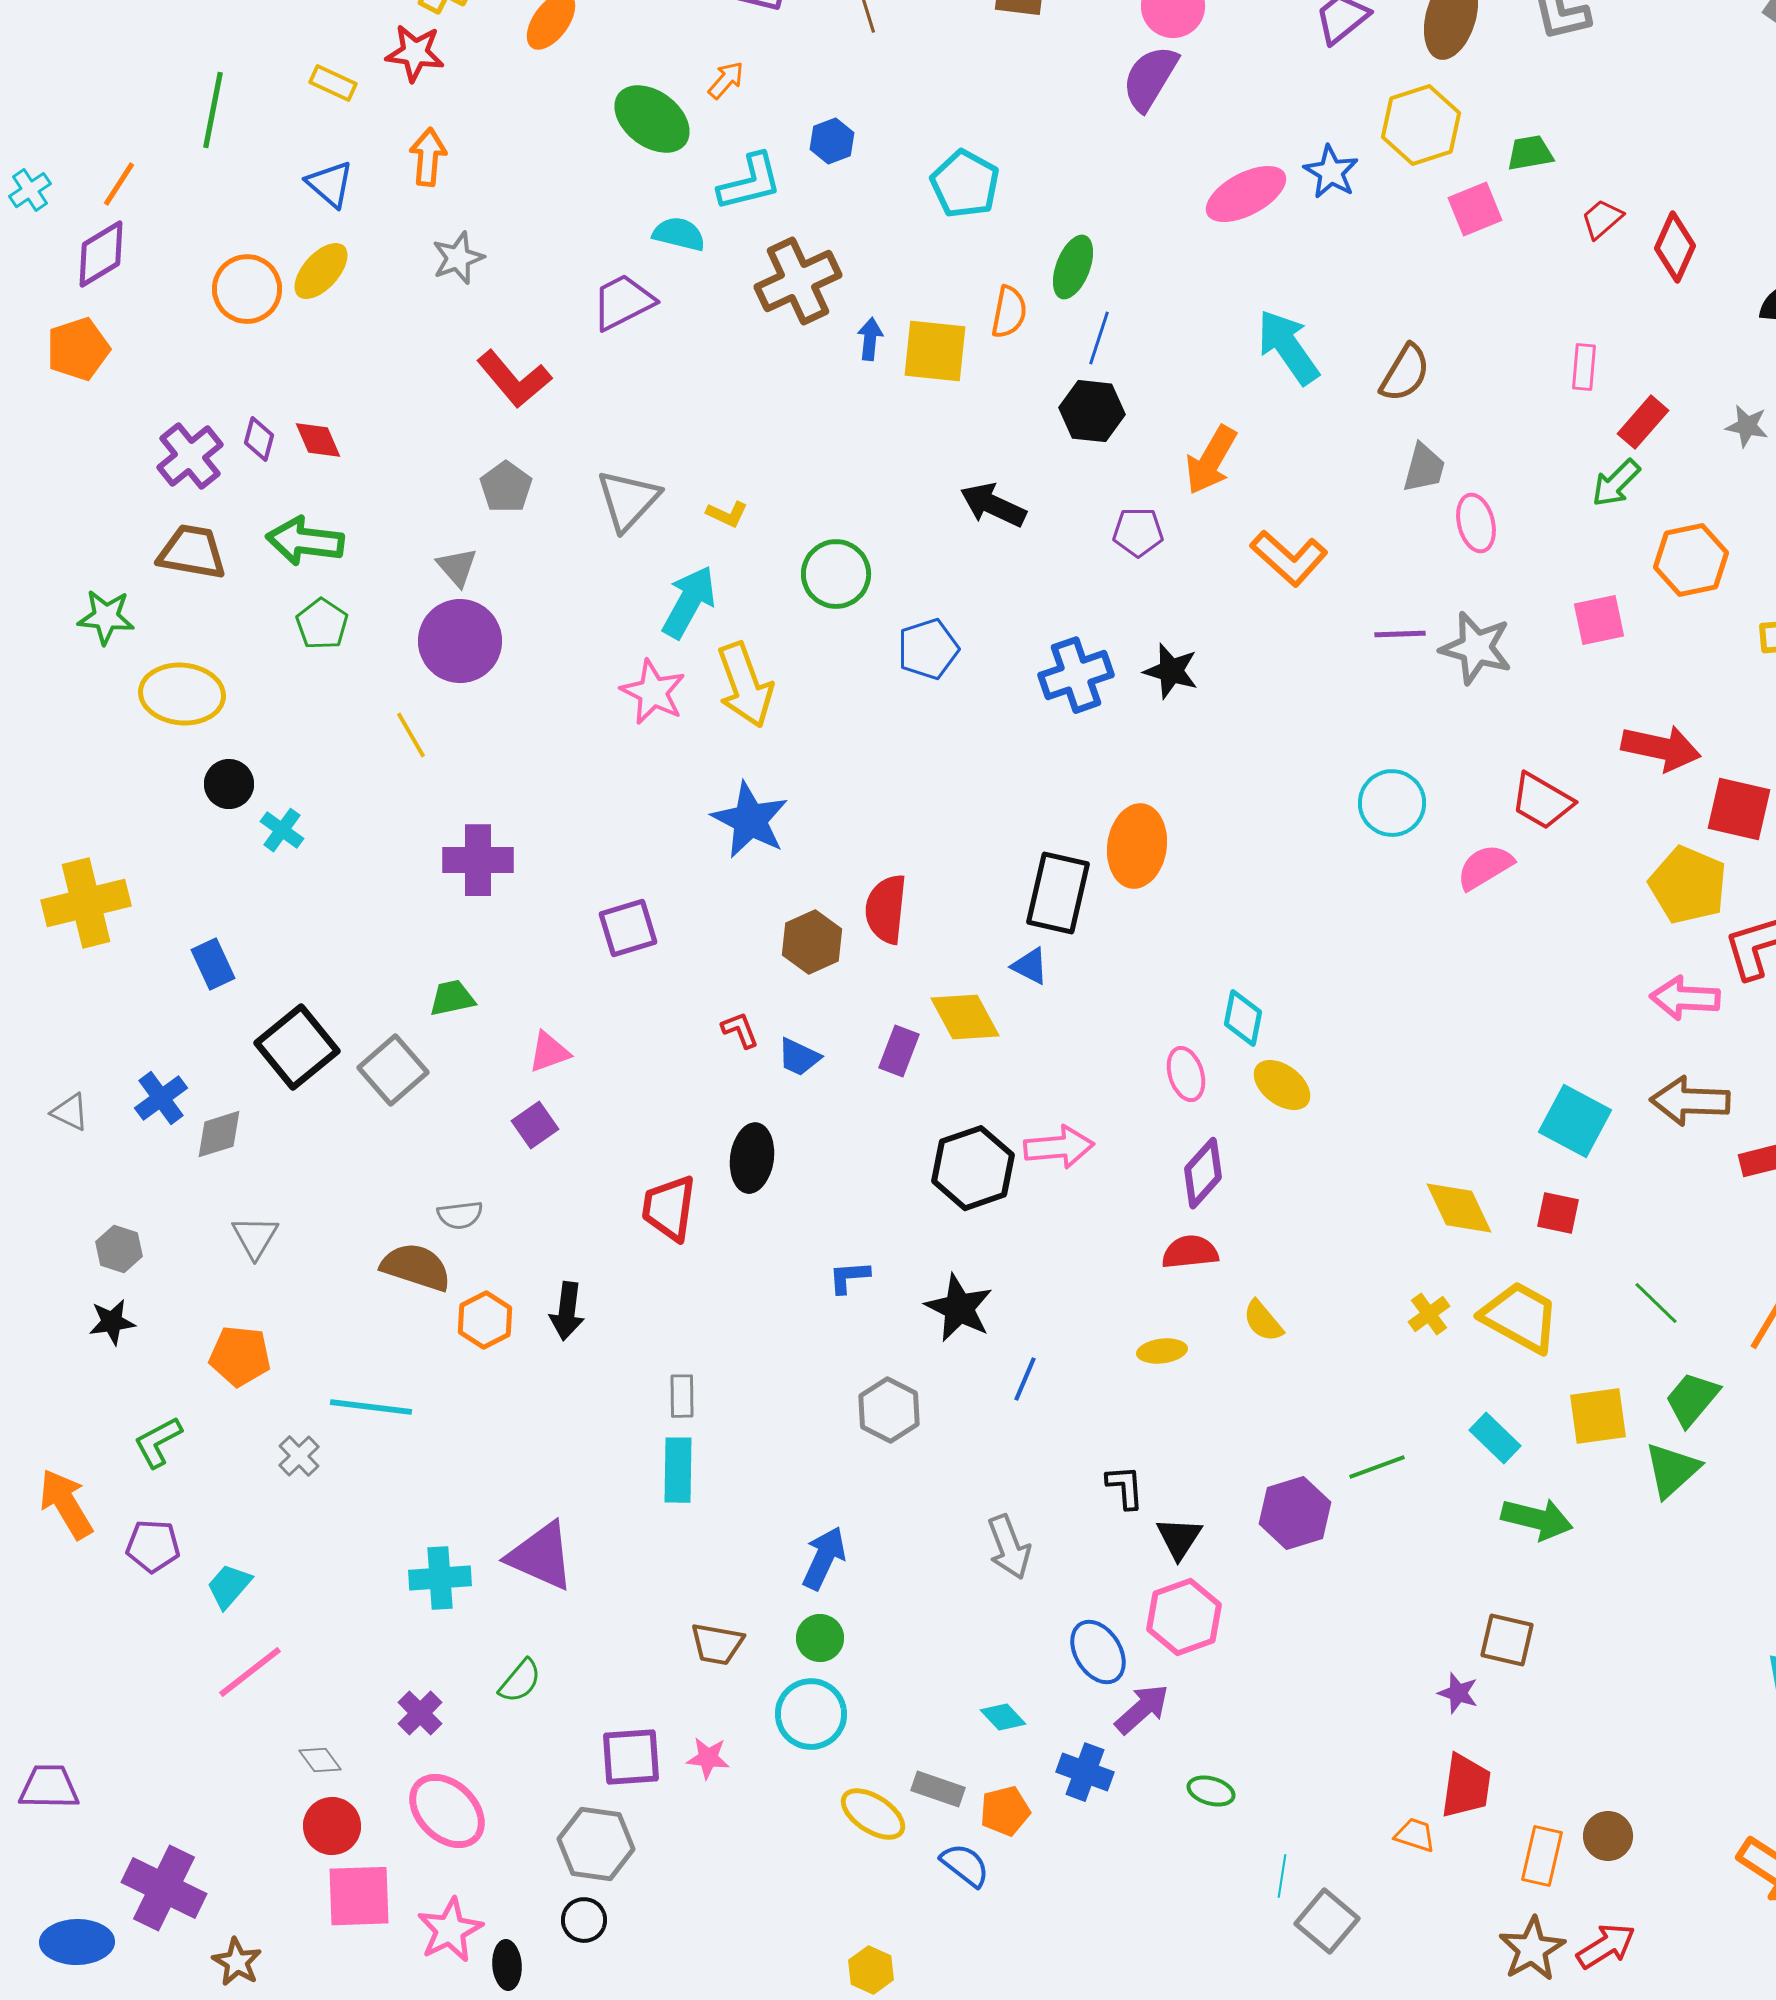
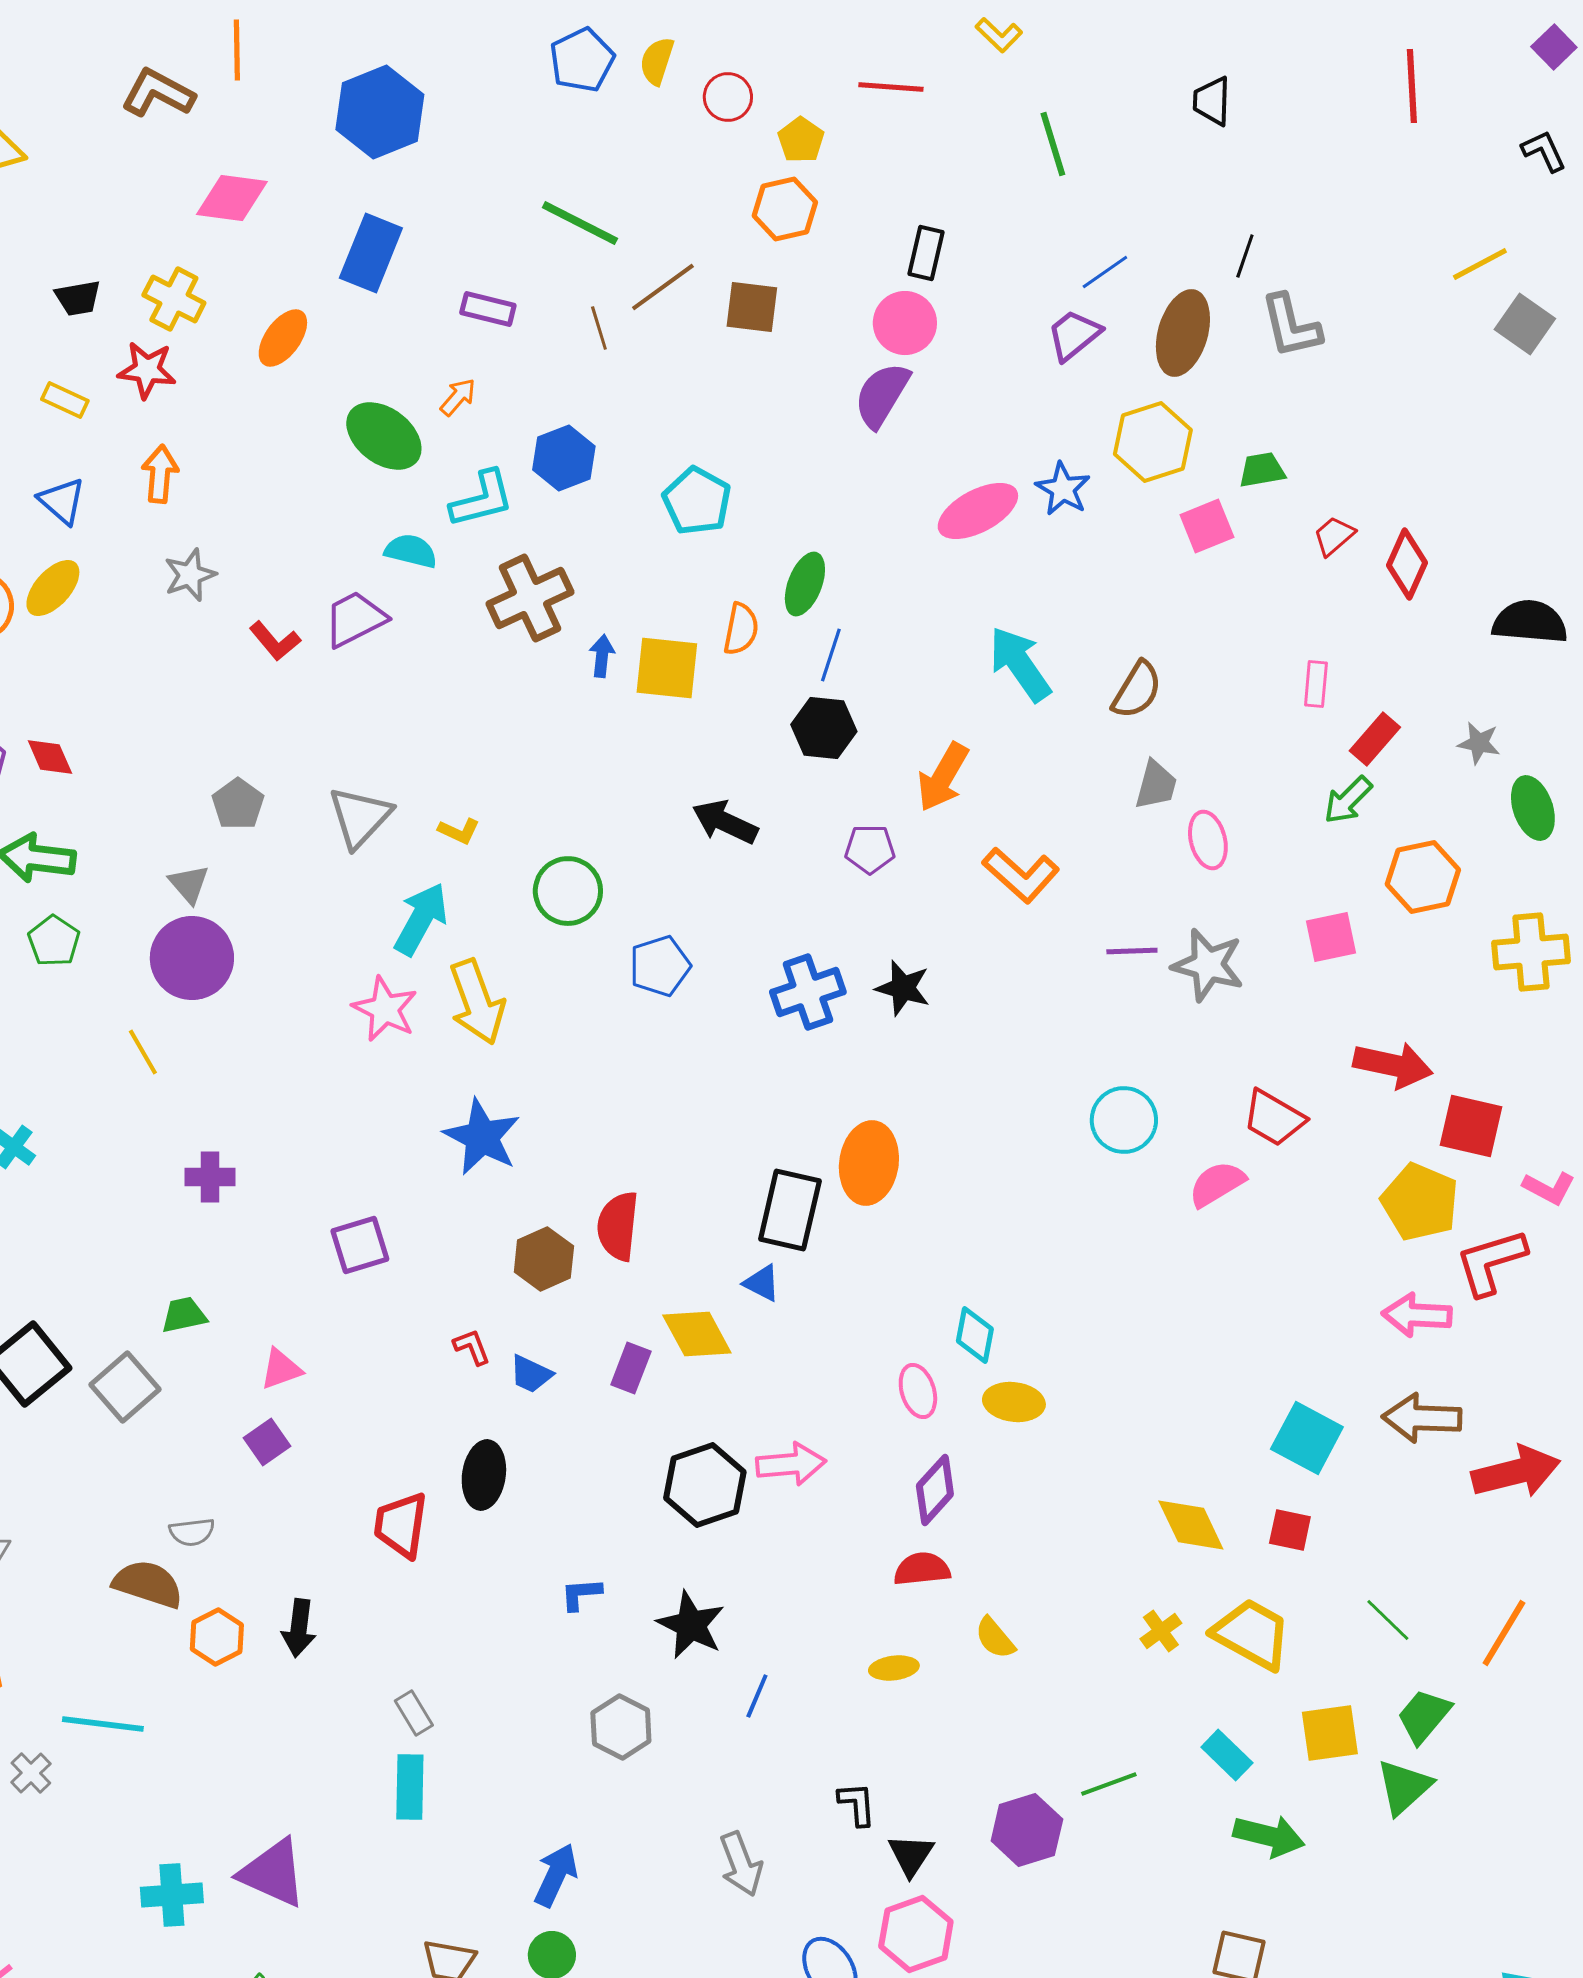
blue hexagon: (832, 141) -> (564, 458), size x1.4
red L-shape: (514, 379) -> (275, 641), moved, size x0.7
purple cross: (478, 860) -> (210, 1177), size x0.7
yellow ellipse: (1282, 1085) -> (1014, 1402), turned -30
gray rectangle: (682, 1396) -> (414, 1713), turned -30

